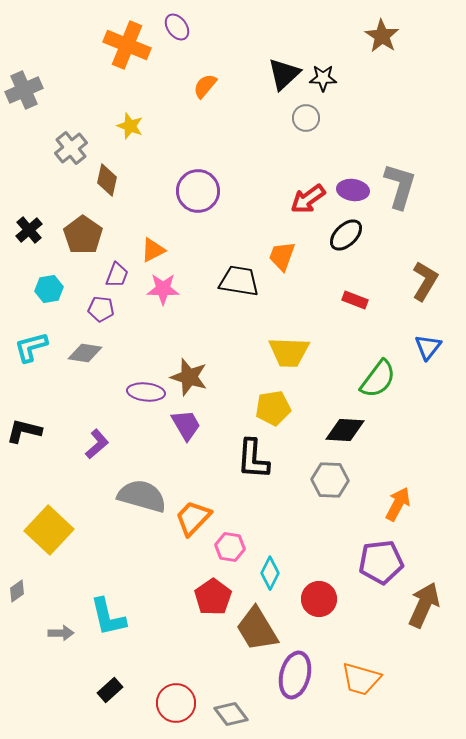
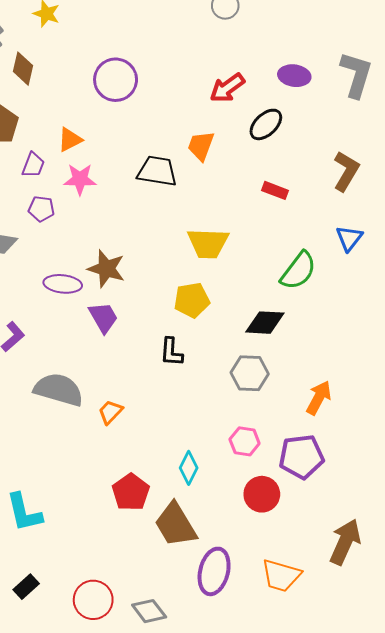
gray L-shape: (400, 186) -> (356, 75), moved
purple ellipse: (353, 190) -> (294, 76), moved
purple pentagon: (101, 309) -> (41, 209), moved
black L-shape: (253, 459) -> (171, 352), size x0.7
orange trapezoid: (193, 518) -> (110, 412), size x0.7
pink hexagon: (230, 547) -> (245, 441), moved
red circle: (319, 599) -> (262, 494), moved
brown arrow: (424, 605) -> (345, 542), moved

